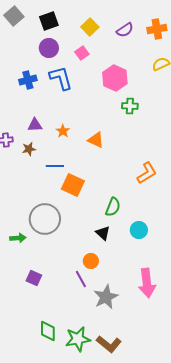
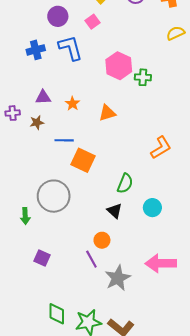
pink hexagon: (115, 78) -> (119, 66), moved
orange triangle: (96, 140) -> (107, 113), turned -42
green arrow: (18, 238) -> (25, 216), turned 91
pink arrow: (147, 283) -> (161, 263), turned 96

